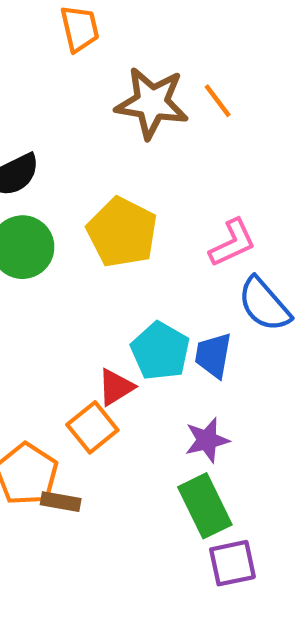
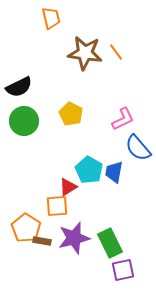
yellow pentagon: (122, 232) -> (71, 114), size x0.7
orange square: (92, 427) -> (57, 206), turned 35
purple star: (207, 440) -> (74, 238), moved, size x1.5

